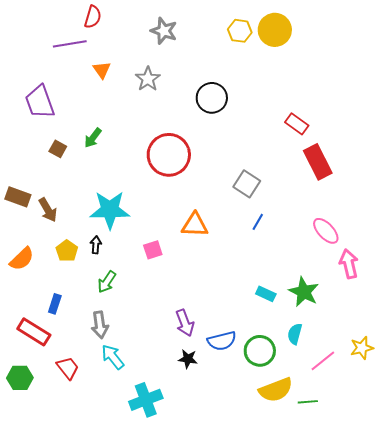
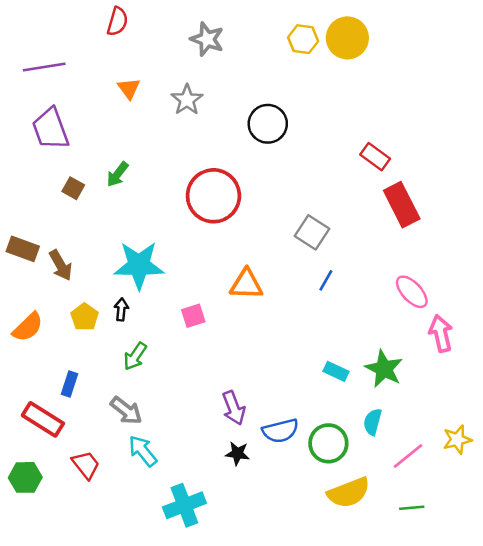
purple line: (70, 44) -> (44, 67), moved
gray arrow: (100, 325) -> (126, 411), turned -44
green line: (308, 402) -> (412, 508), moved

